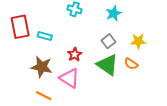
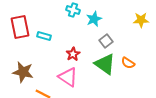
cyan star: (114, 13) -> (94, 19), moved
yellow star: (138, 41) -> (141, 20), moved
brown star: (42, 67) -> (23, 72), moved

